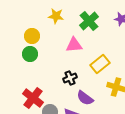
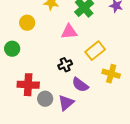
green circle: (30, 54) -> (12, 49), moved
red cross: (33, 98) -> (28, 85), turned -35

